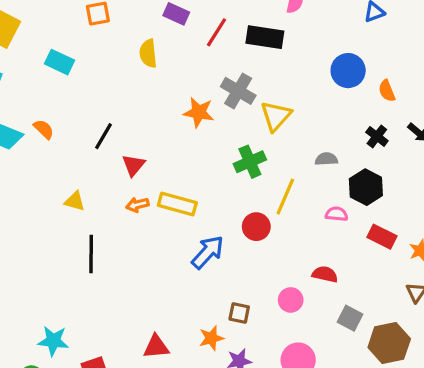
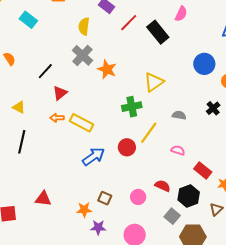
black rectangle: (265, 37) -> (158, 32), turned 30
gray cross: (238, 91) -> (82, 55), moved
black hexagon: (366, 187) -> (189, 196), moved
red triangle: (156, 347) -> (43, 199), moved

